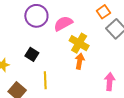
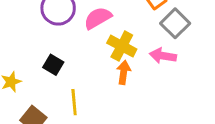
pink arrow: (110, 82) -> (163, 56), moved, turned -84

